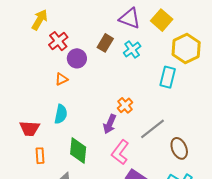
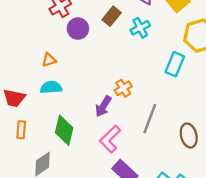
orange triangle: (61, 79) -> (49, 60), moved
cyan semicircle: (61, 114) -> (51, 87), turned -114
gray line: (153, 129) -> (150, 119), turned -40
brown ellipse: (179, 148) -> (189, 136), moved

